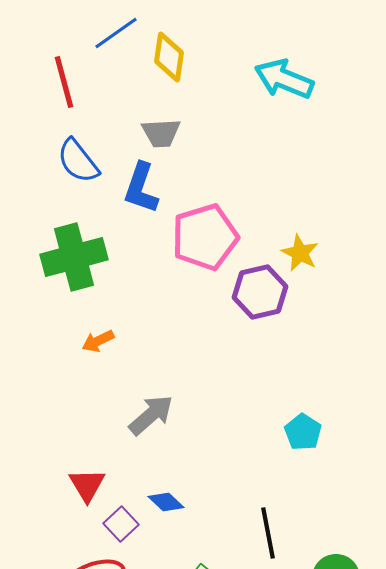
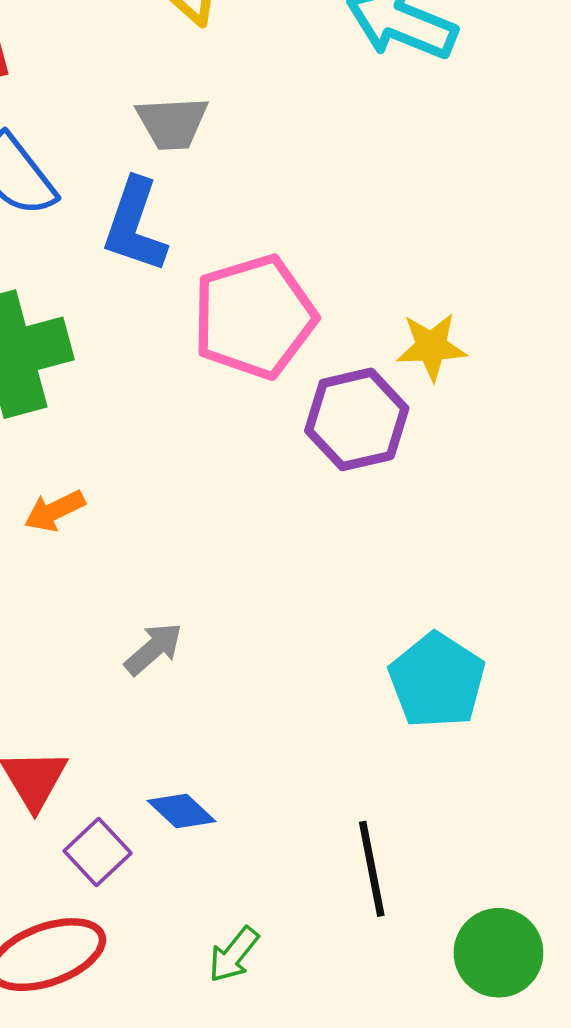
yellow star: (300, 253) -> (431, 347), turned -30
gray arrow: (151, 415) -> (153, 649), size x0.7
cyan pentagon: (303, 432) -> (437, 680), size x1.4

